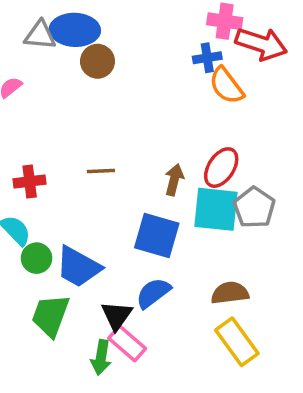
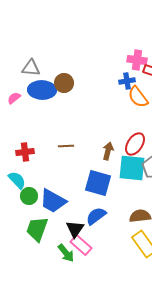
blue ellipse: (75, 30) -> (42, 90), moved
green arrow: (101, 357) -> (66, 253), turned -48

